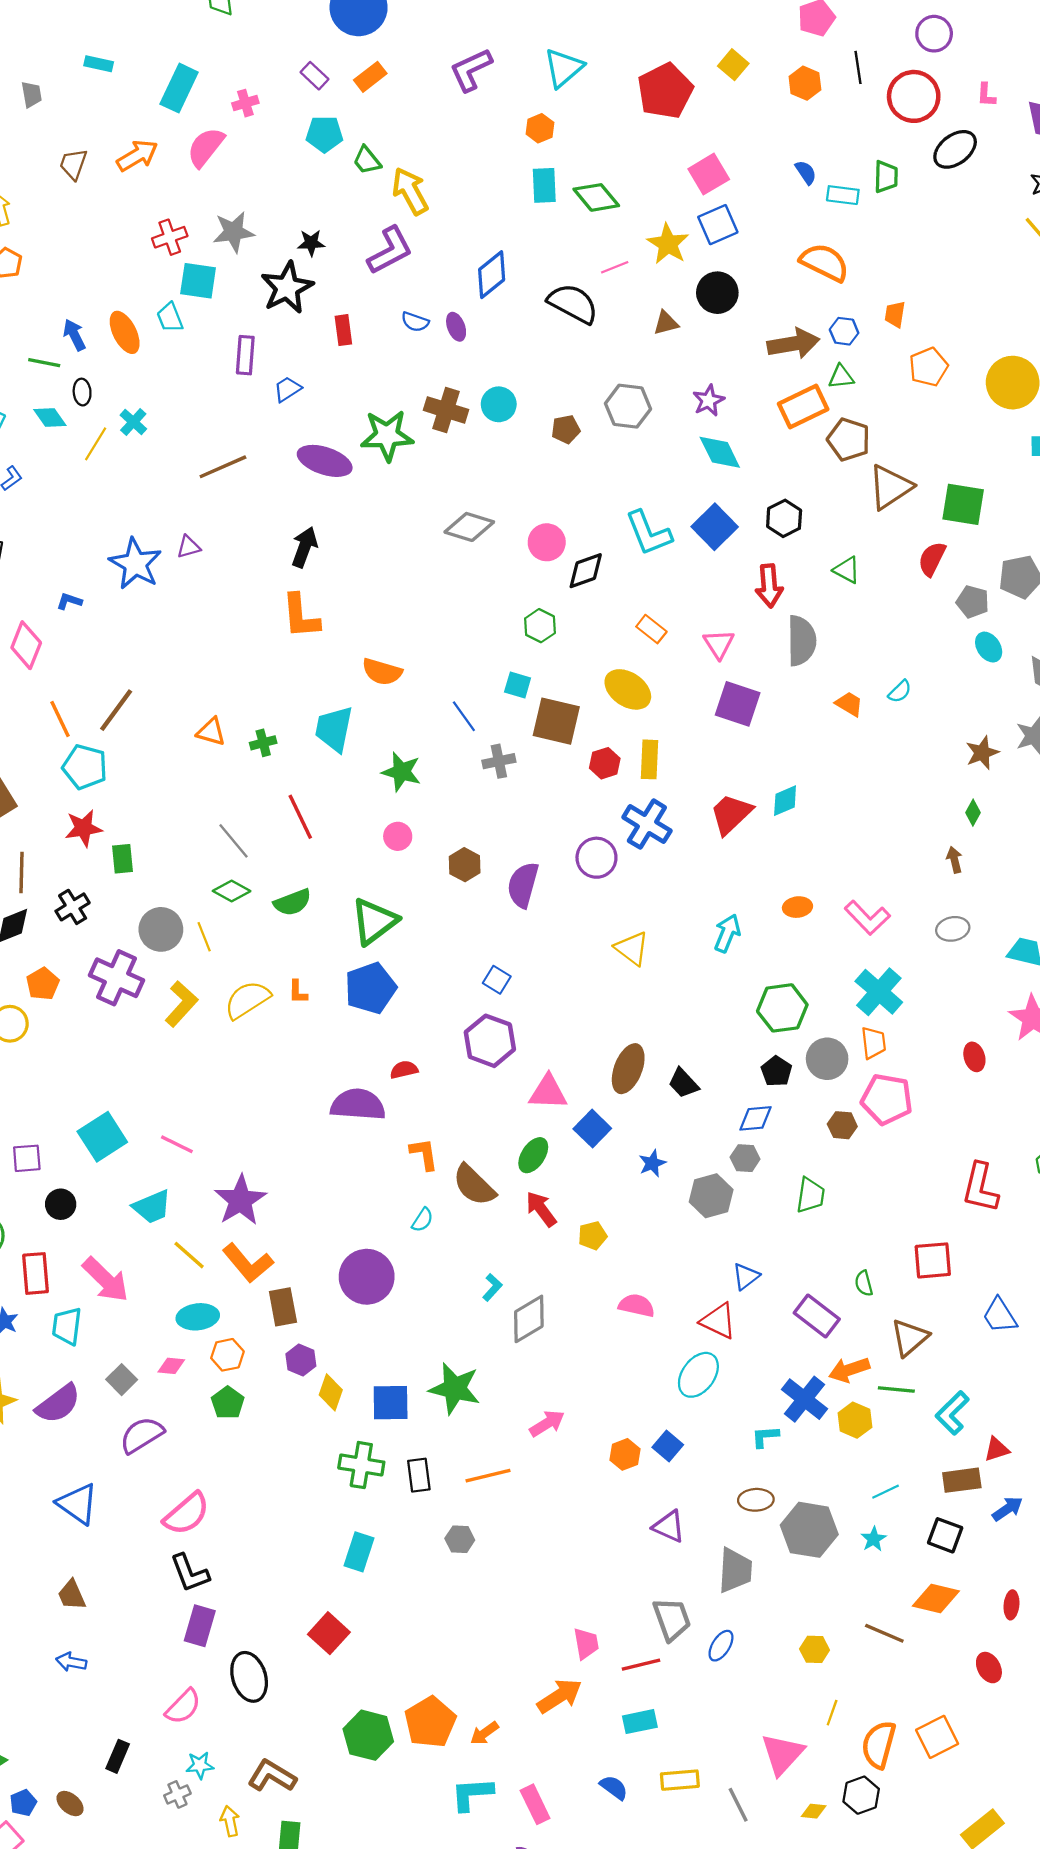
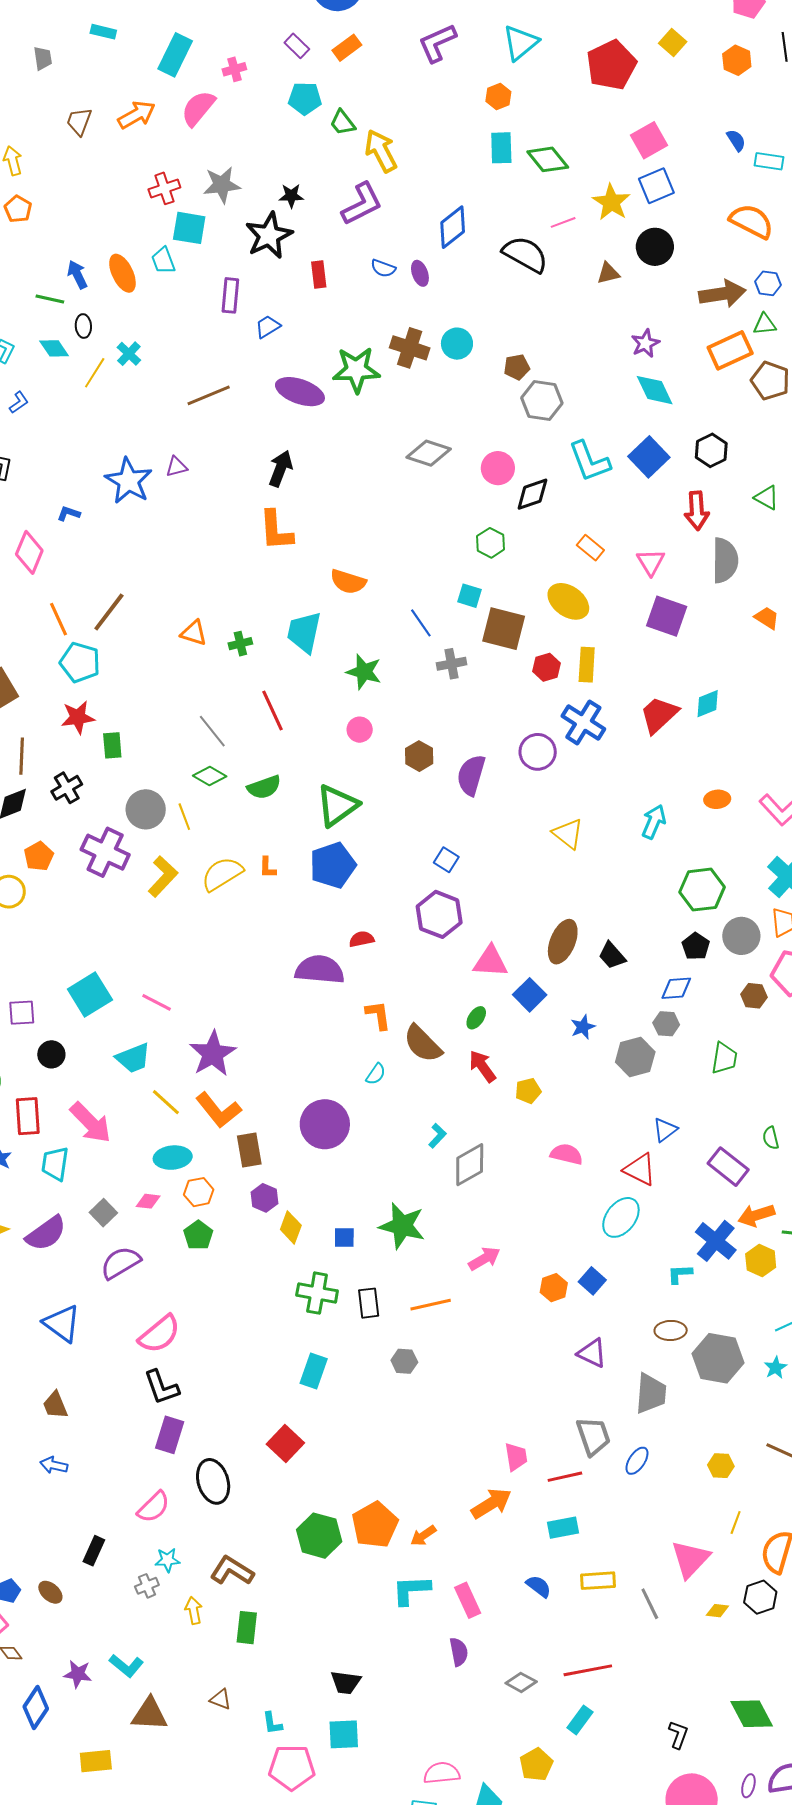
gray hexagon: (628, 406) -> (542, 401), moved
green ellipse: (533, 1155) -> (476, 1018), size x0.7
blue square: (391, 1403) -> (344, 1238), size x0.6

